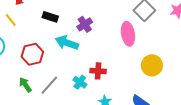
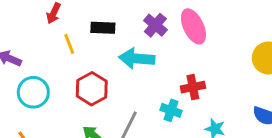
yellow line: (11, 20) -> (69, 44), moved, turned 32
pink ellipse: (128, 34) -> (193, 26), moved

